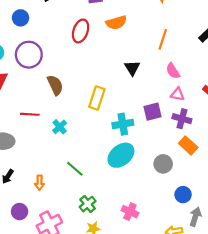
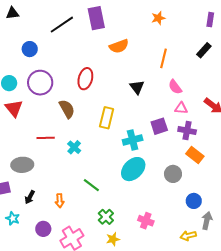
red ellipse: (81, 31) -> (85, 79), moved

